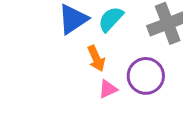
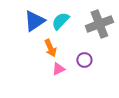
purple circle: (146, 76) -> (84, 60), size x0.6

